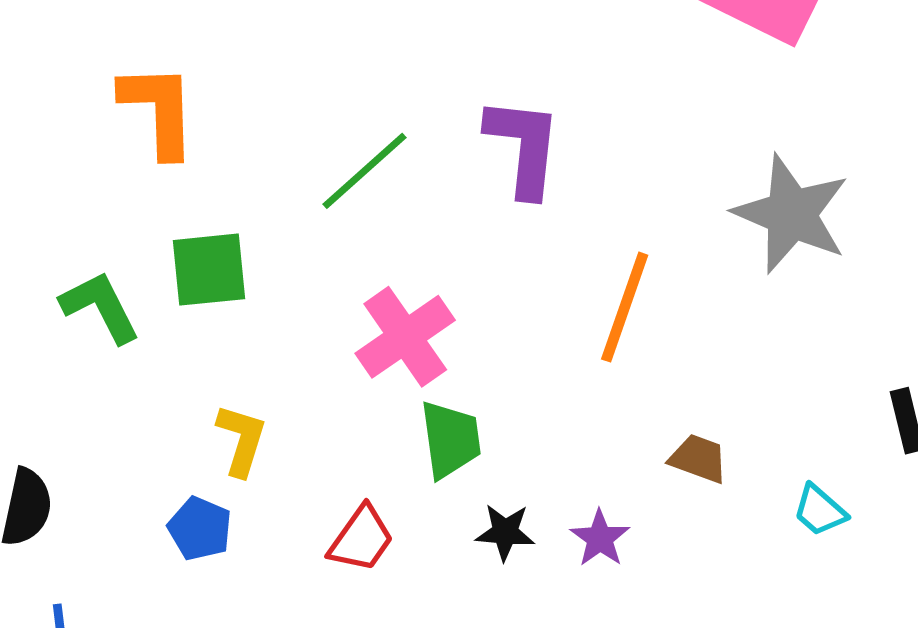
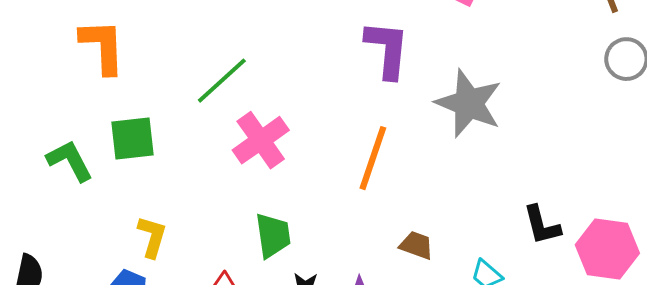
purple L-shape: (524, 147) -> (387, 49), moved
pink cross: (405, 337) -> (261, 140), moved

